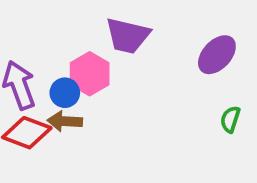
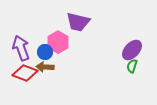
purple ellipse: (217, 55) -> (132, 50), moved

